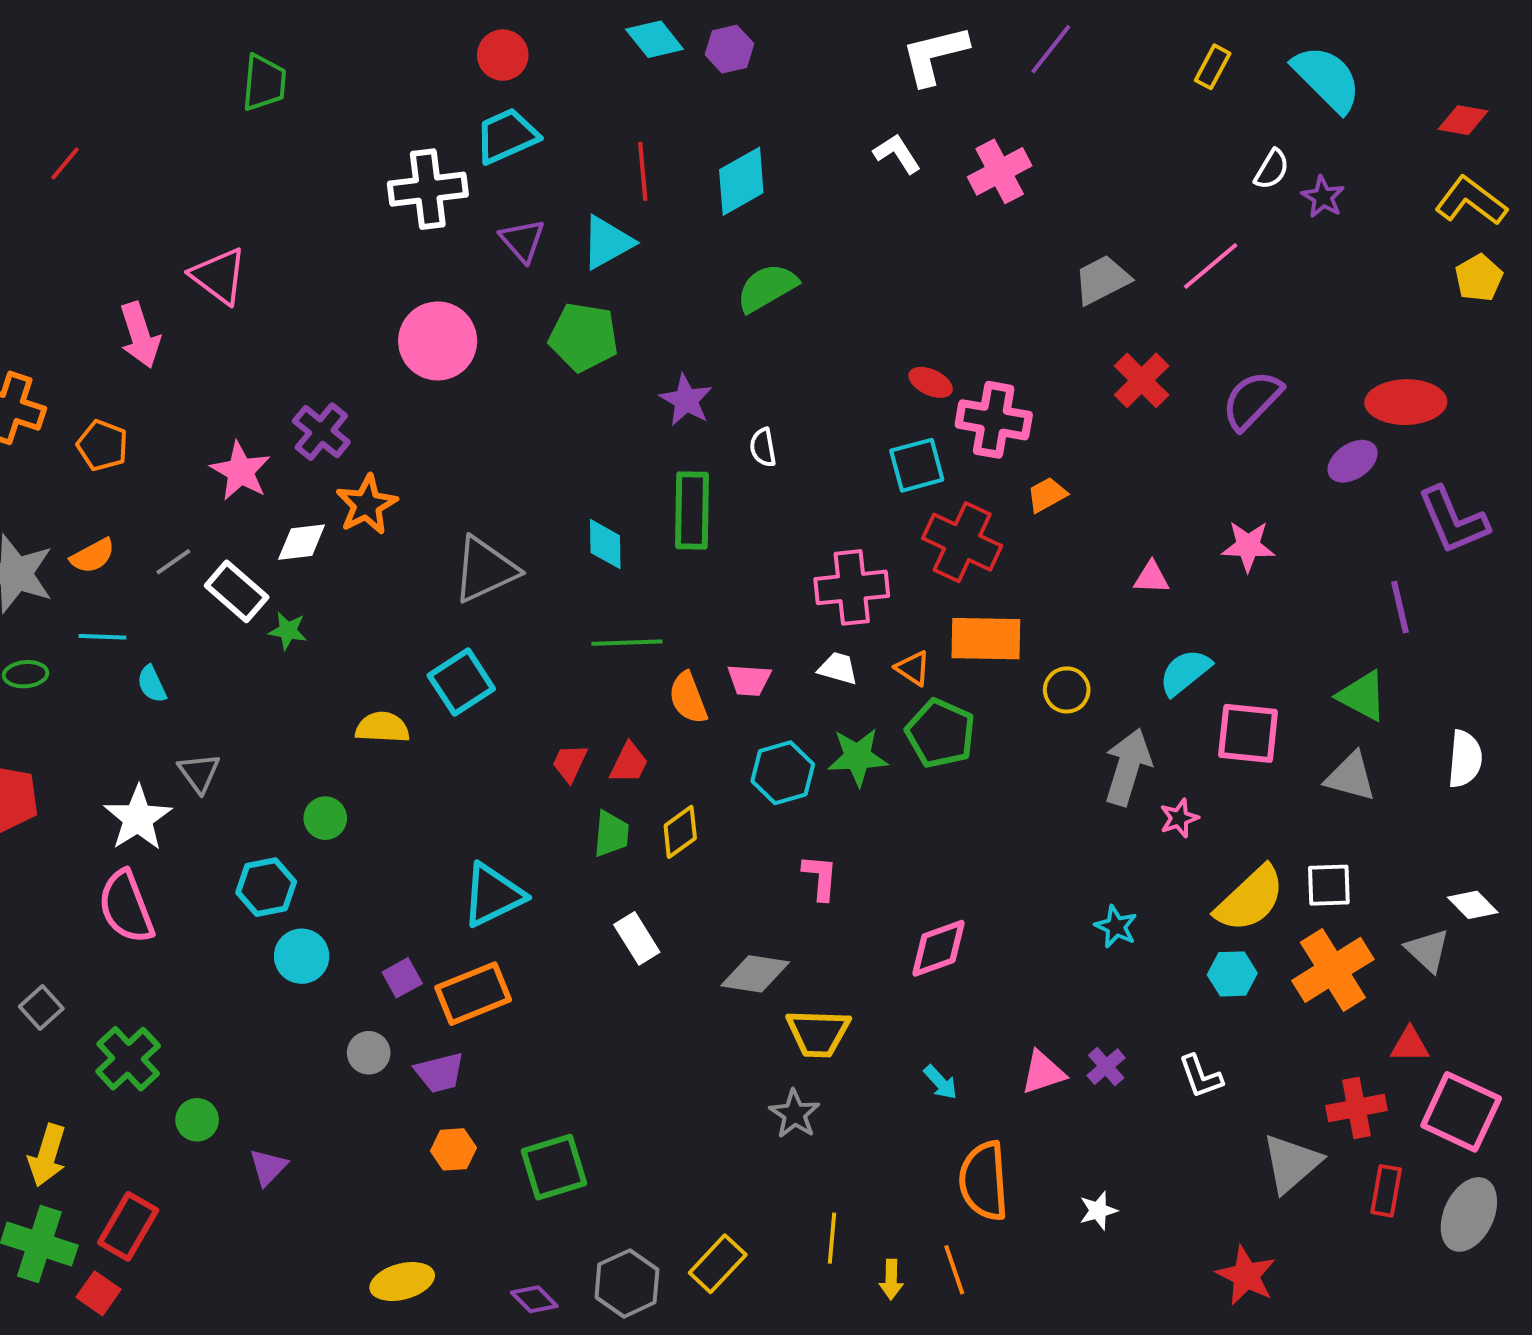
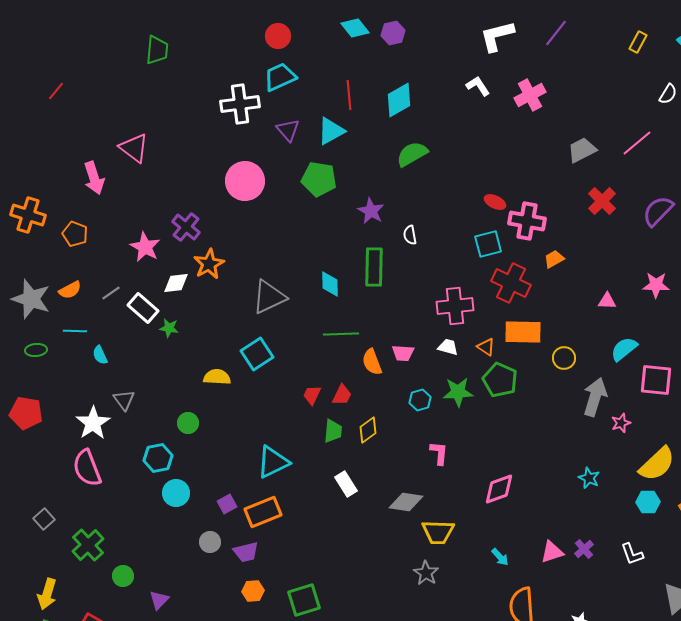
cyan hexagon: (783, 773) -> (420, 400), size x0.7

